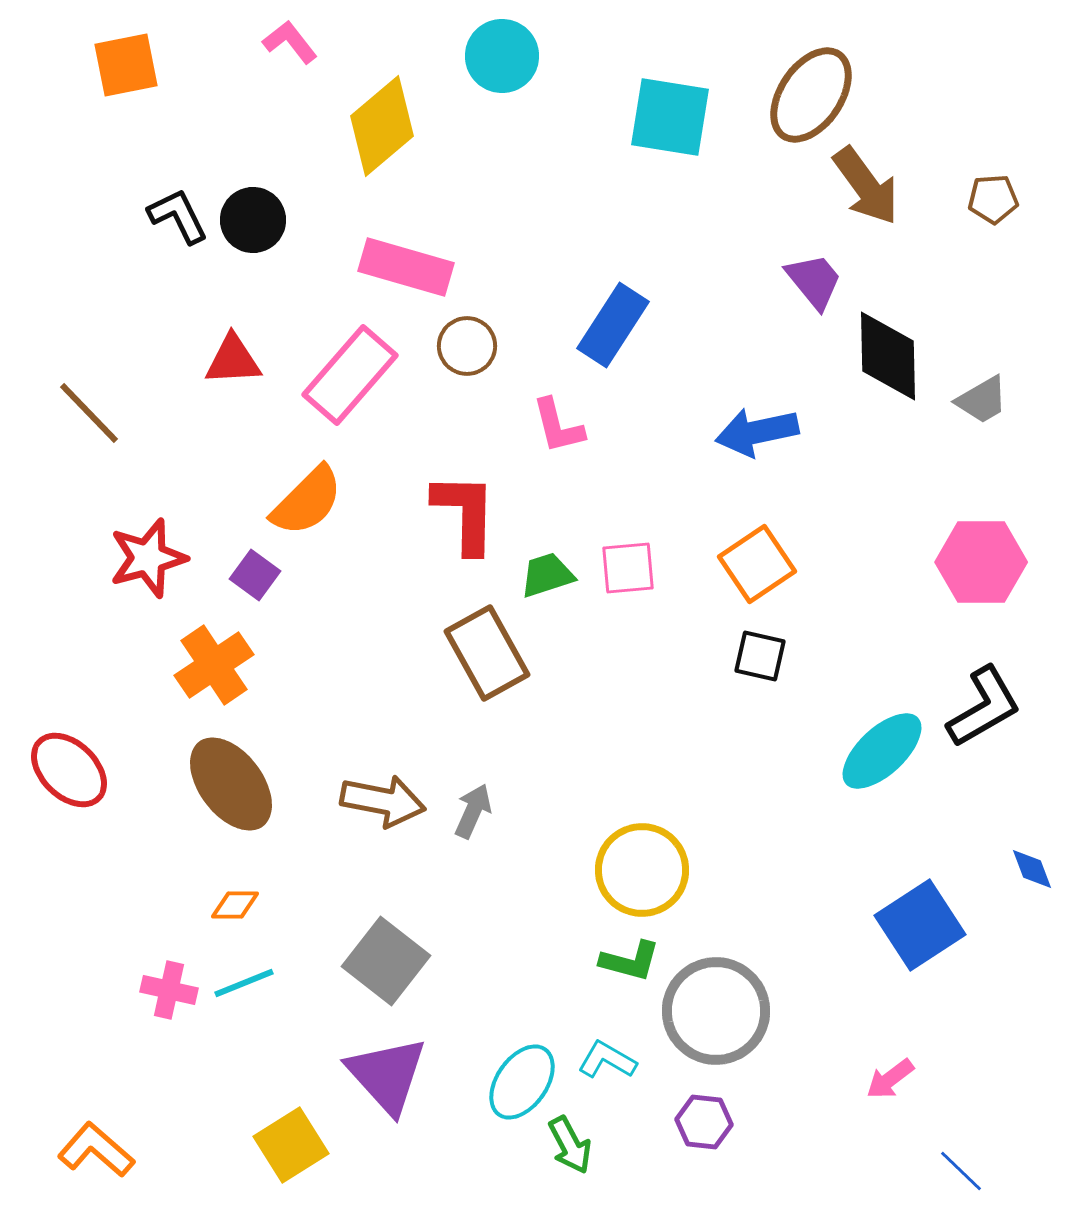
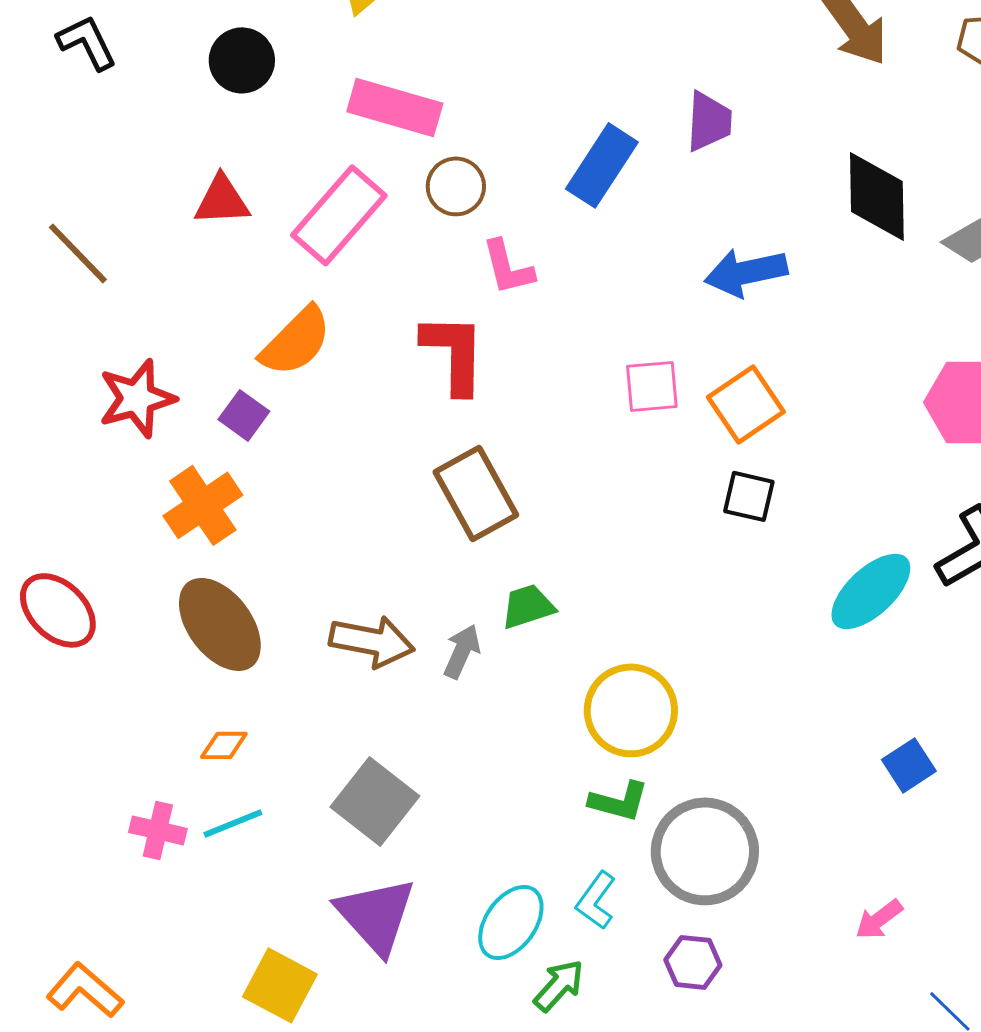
black L-shape: (178, 216) -> (87, 42), moved
purple trapezoid: (814, 281) -> (709, 121), moved, turned 42
pink L-shape: (558, 426) -> (508, 267), moved
pink square: (628, 568) -> (652, 386), moved
green trapezoid: (547, 575) -> (528, 606), moved
blue square: (920, 925) -> (909, 765), size x0.6
cyan L-shape: (607, 1060) -> (596, 900), turned -84
yellow square: (291, 1145) -> (280, 985), turned -30
green arrow: (570, 1145) -> (559, 985), turned -110

